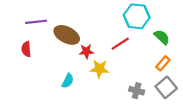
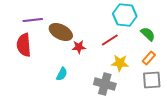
red semicircle: (26, 49) -> (24, 45), size x1.6
yellow star: (99, 69) -> (120, 63), moved
gray square: (166, 87) -> (152, 80), turned 36
gray cross: (137, 91) -> (105, 84), moved, size x1.5

